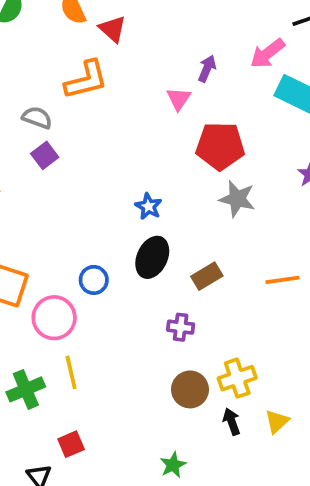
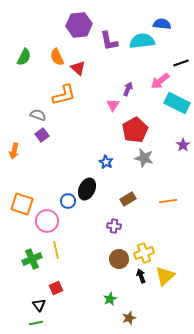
red pentagon: (220, 146) -> (135, 130), turned -30
blue star: (148, 206) -> (106, 162), moved
black ellipse: (152, 257) -> (87, 189), moved
yellow triangle: (277, 422) -> (165, 276), size x1.5

